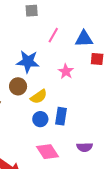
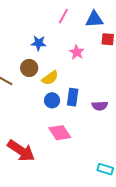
blue star: (28, 62) -> (39, 43), size x0.7
purple semicircle: (85, 147) -> (100, 106), moved

